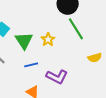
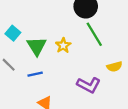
blue line: (31, 65) -> (35, 74), moved
purple L-shape: (57, 77) -> (89, 85), moved

